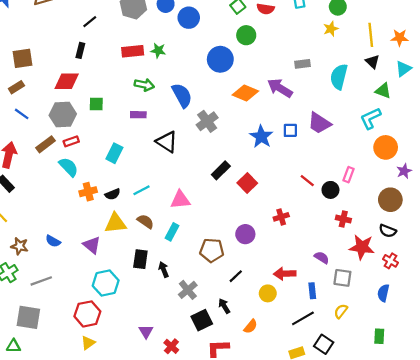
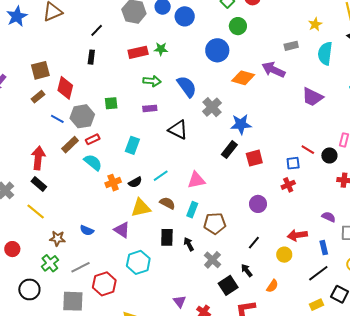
yellow star: (331, 29) -> (315, 24), moved
red diamond: (67, 81) -> (65, 88), moved, turned -70
blue line: (22, 114) -> (57, 119), moved
blue square: (290, 130) -> (293, 163), moved
blue star: (261, 137) -> (241, 124), moved, turned -30
red square: (247, 183) -> (254, 158), turned 36
brown pentagon: (212, 250) -> (215, 223), moved
red hexagon: (87, 314) -> (104, 284), moved

